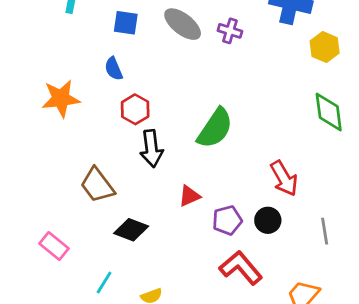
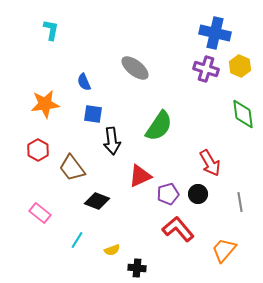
blue square: (126, 23) -> (93, 114), moved
gray ellipse: (183, 24) -> (135, 68), moved
purple cross: (230, 31) -> (206, 69), moved, size x1.4
red hexagon: (135, 109) -> (38, 150), moved
red triangle: (189, 196) -> (140, 176), size x1.4

